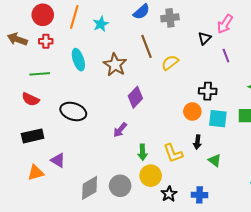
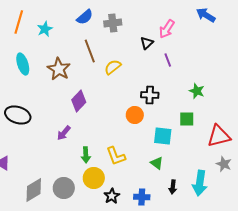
cyan square: (218, 119) -> (163, 136), moved
black arrow: (197, 142) -> (173, 187), moved

